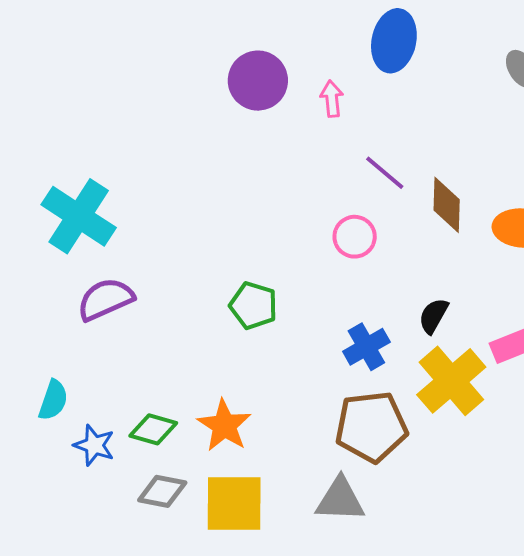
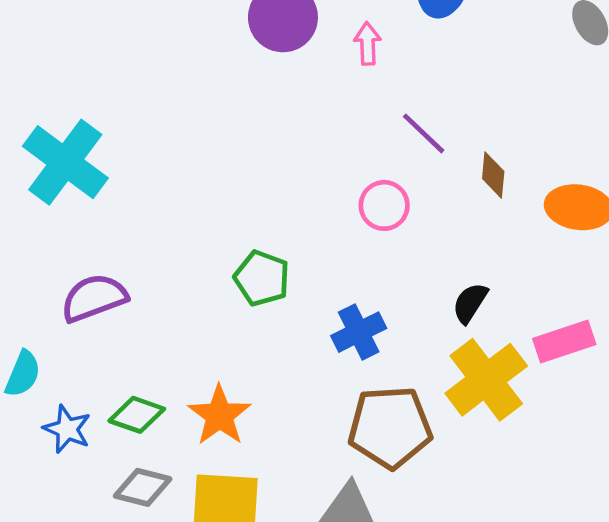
brown diamond: (447, 205) -> (493, 175), size x0.7
purple semicircle: (105, 299) -> (94, 298), moved
blue cross: (366, 347) -> (359, 332), moved

